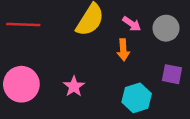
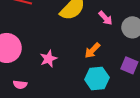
orange arrow: (123, 50) -> (92, 50), moved, turned 36

